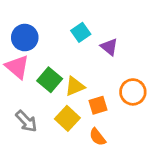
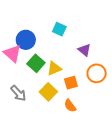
cyan square: (81, 32) -> (59, 29), turned -32
blue circle: (25, 38) -> (26, 40), moved
purple triangle: (109, 47) -> (84, 50), moved

